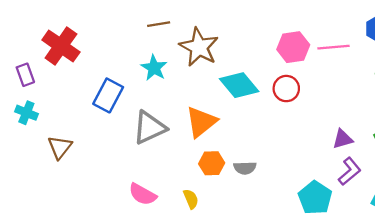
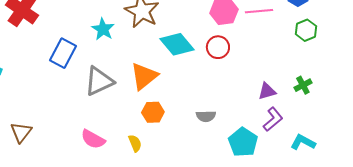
brown triangle: (60, 147) -> (21, 132), moved
gray semicircle: (245, 168) -> (206, 116), moved

